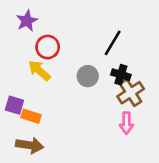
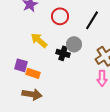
red circle: (48, 47) -> (60, 16), moved
black cross: (121, 75) -> (63, 53), moved

